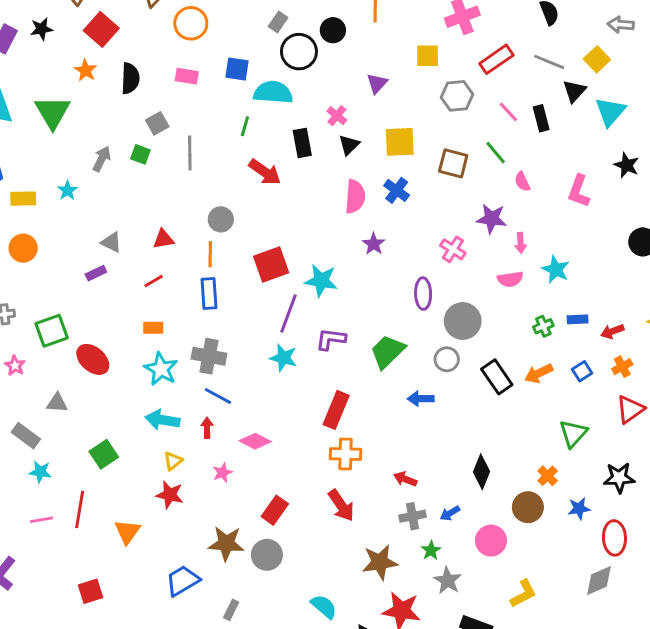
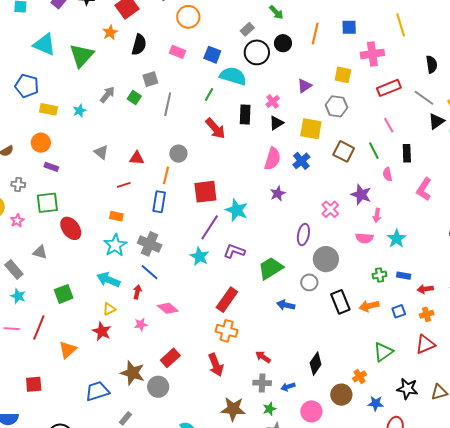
gray hexagon: (457, 96) -> (336, 106), moved
black rectangle: (541, 118) -> (407, 153), moved
purple rectangle: (96, 273) -> (51, 167), moved, turned 32

